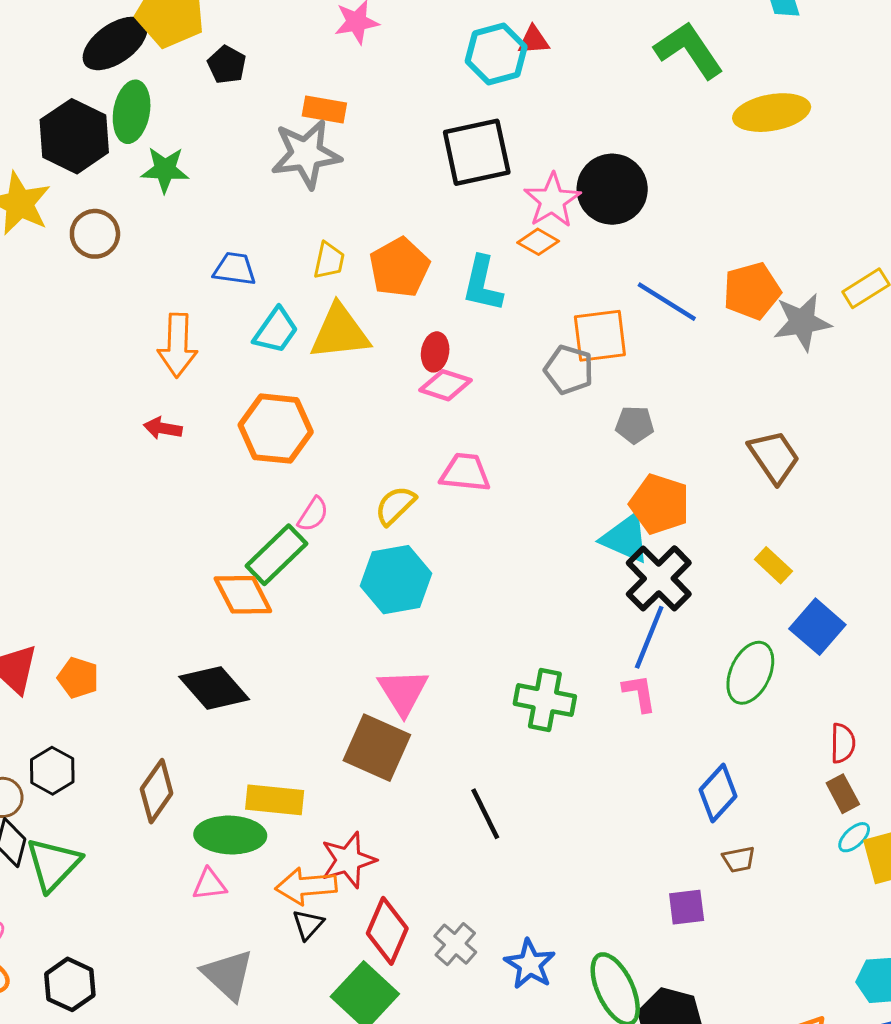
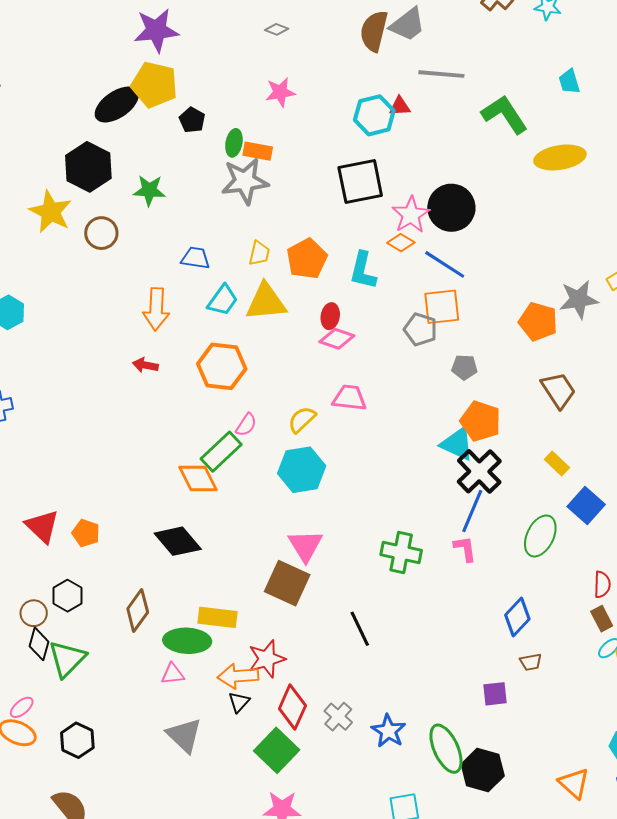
green ellipse: (132, 112) -> (234, 143), moved, size x0.7
orange pentagon: (752, 291) -> (538, 322), moved, turned 30
blue line: (667, 302) -> (445, 264), moved

